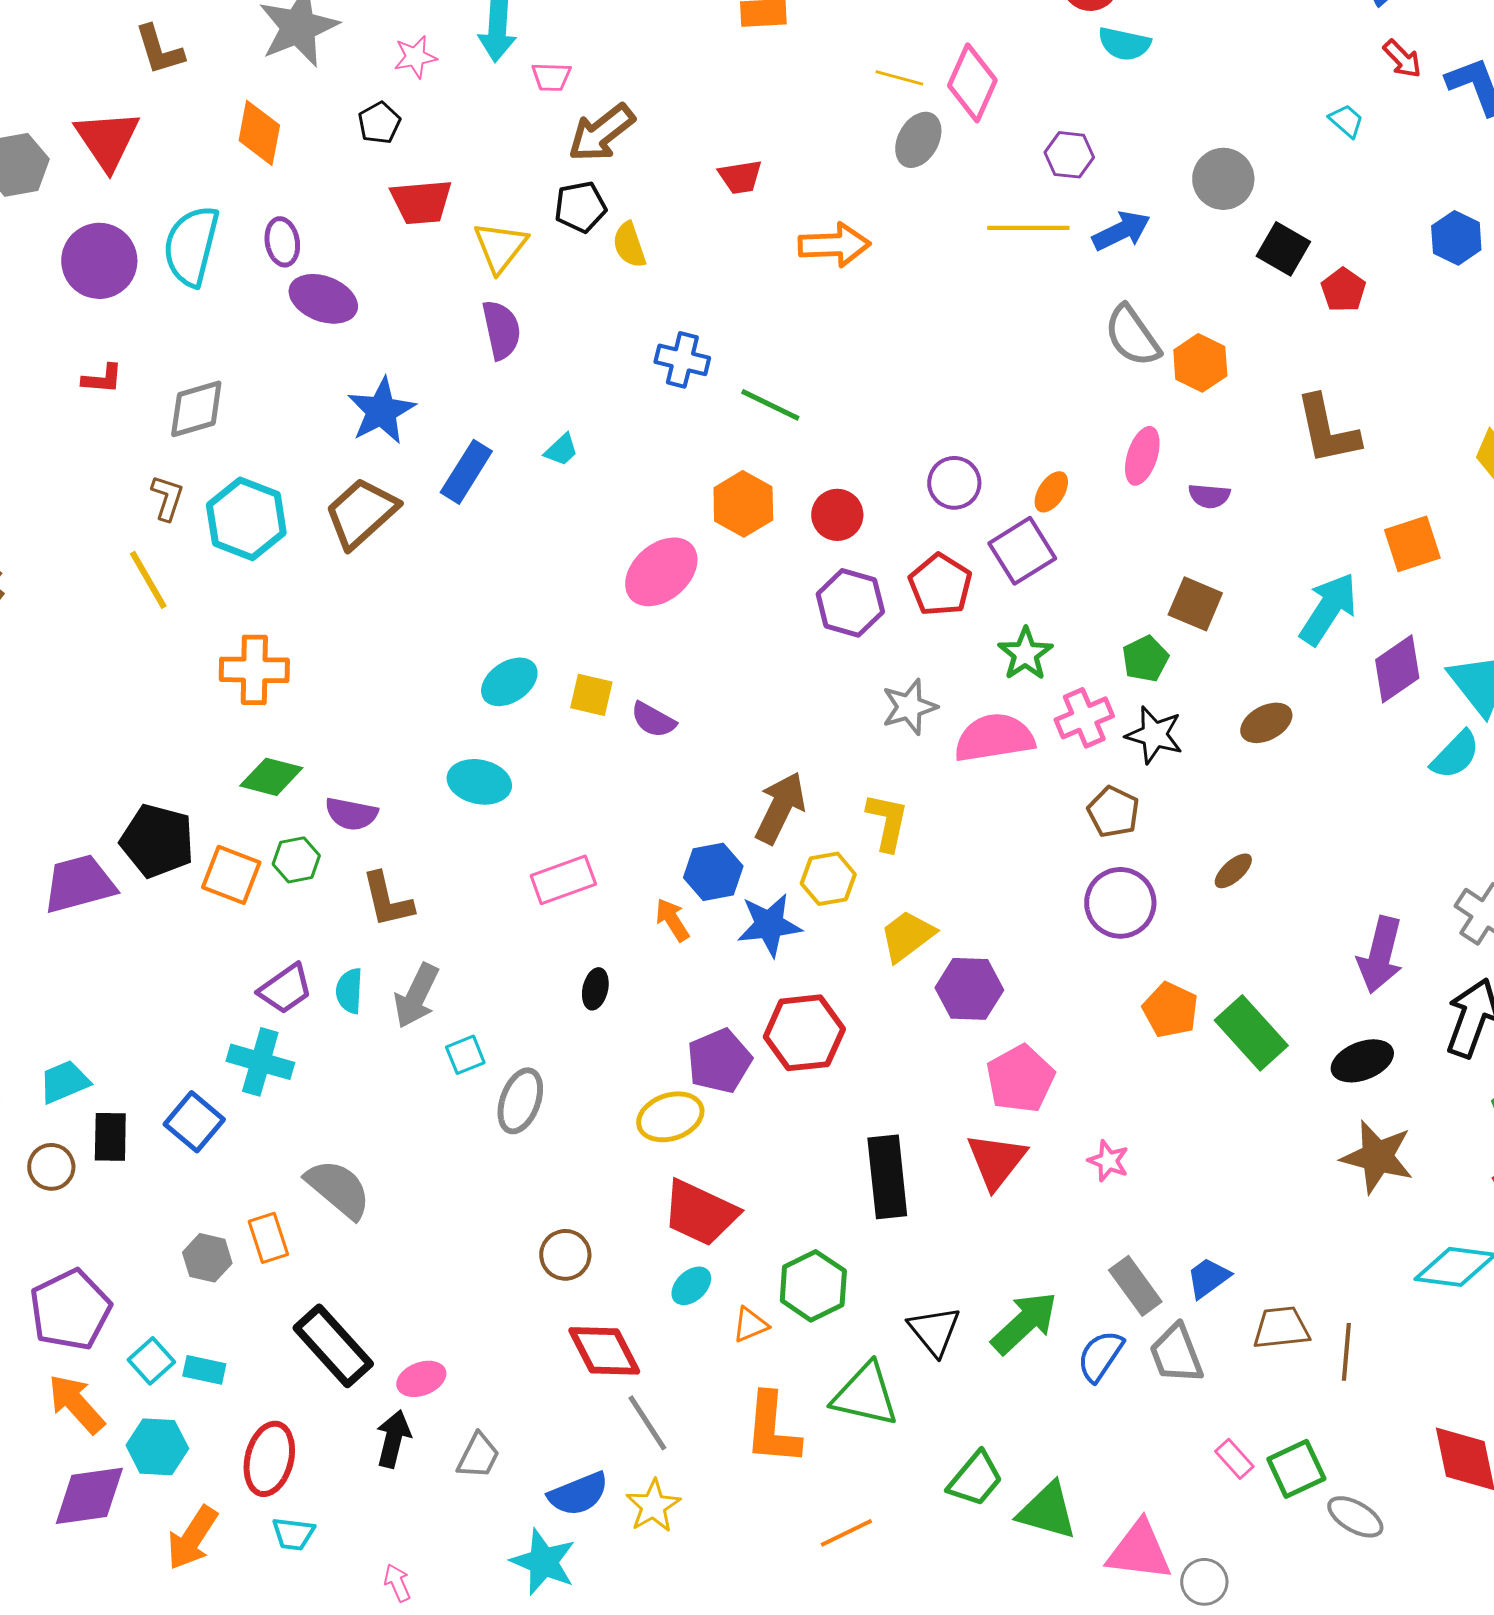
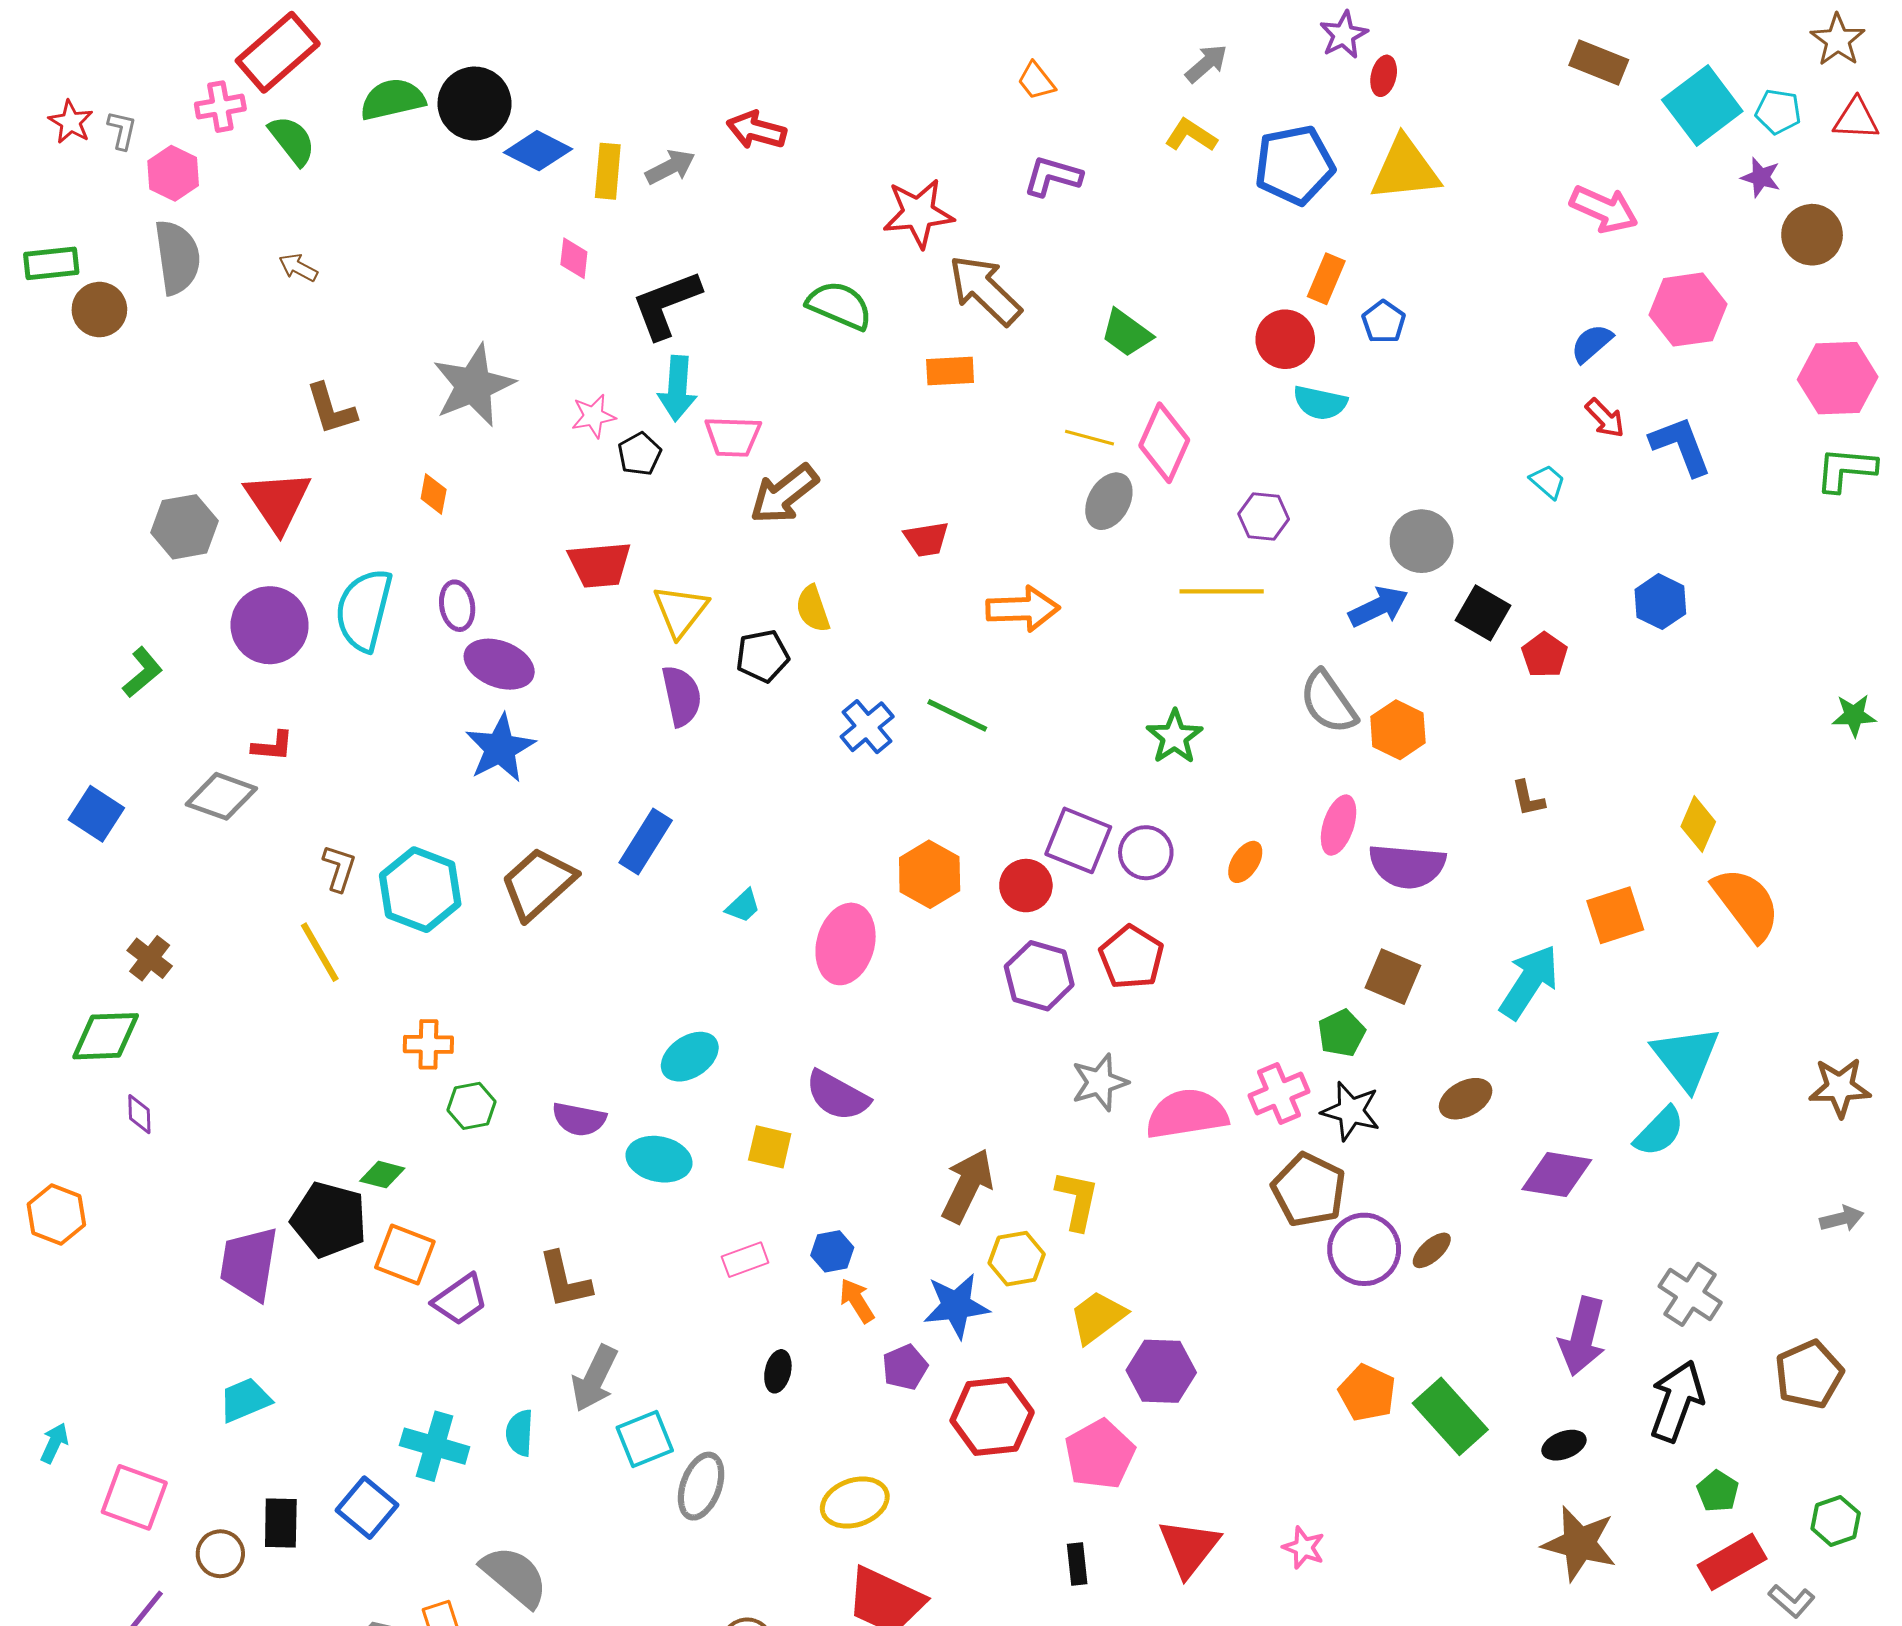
pink trapezoid: (551, 77) -> (733, 437), size x1.4
black pentagon: (379, 123) -> (640, 454), moved
orange diamond: (259, 133) -> (434, 494), size x0.6
black pentagon: (580, 207) -> (763, 656), moved
blue arrow: (1121, 231) -> (1378, 607), moved
blue cross: (682, 360) -> (867, 727), turned 36
green line: (770, 405) -> (957, 715), moved
gray diamond: (196, 409) -> (221, 796), moved, turned 36
blue star: (381, 411) -> (500, 748), moved
brown L-shape: (1327, 430) -> (1528, 798), size x0.5
cyan trapezoid: (561, 450) -> (743, 906), moved
purple semicircle: (1209, 496) -> (1407, 866), size x1.8
purple square: (1022, 551) -> (1078, 840), moved, turned -36
pink ellipse: (661, 572) -> (846, 944), turned -34
green star: (1025, 654) -> (1175, 737), moved
purple diamond: (1397, 669) -> (1557, 1175), moved, turned 44
orange cross: (254, 670) -> (428, 1044), size x0.7
yellow square: (591, 695) -> (770, 1147), moved
purple semicircle: (653, 720) -> (837, 1096), size x1.4
green diamond: (271, 777) -> (382, 1175), moved, size x0.7
brown pentagon: (1113, 812) -> (1309, 1190), size x1.4
purple semicircle: (351, 814) -> (579, 1119), moved
green hexagon: (296, 860) -> (471, 1106), moved
blue hexagon: (713, 872) -> (832, 1251), moved, size x0.7
pink rectangle: (563, 880) -> (745, 1260), size x0.7
purple trapezoid: (79, 884) -> (249, 1264), turned -66
purple circle: (1120, 903) -> (1364, 1249), moved
purple trapezoid: (285, 989) -> (460, 1300), moved
cyan semicircle: (349, 991) -> (520, 1433), moved
cyan square: (465, 1055) -> (645, 1439), size x1.4
purple pentagon: (719, 1061) -> (905, 1367), moved, size x0.7
black ellipse: (1362, 1061) -> (1564, 1445), size x0.7
pink pentagon: (1020, 1079) -> (1100, 1454), moved
cyan trapezoid: (64, 1082) -> (245, 1400), moved
black rectangle: (887, 1177) -> (1077, 1564), size x0.5

